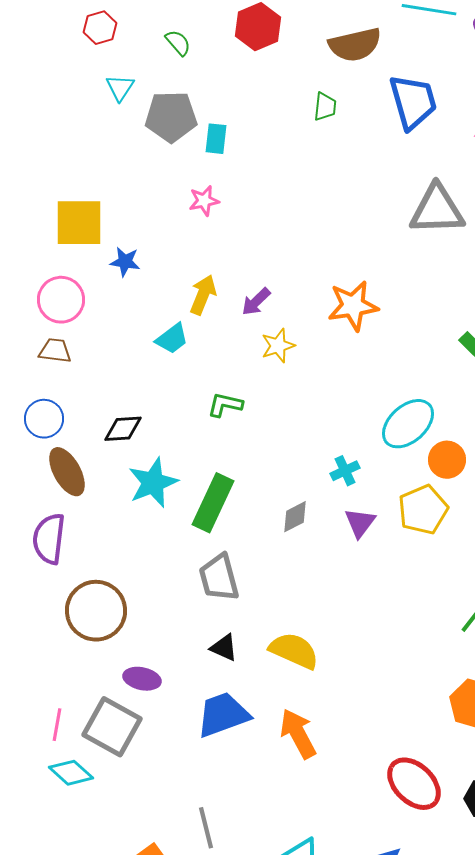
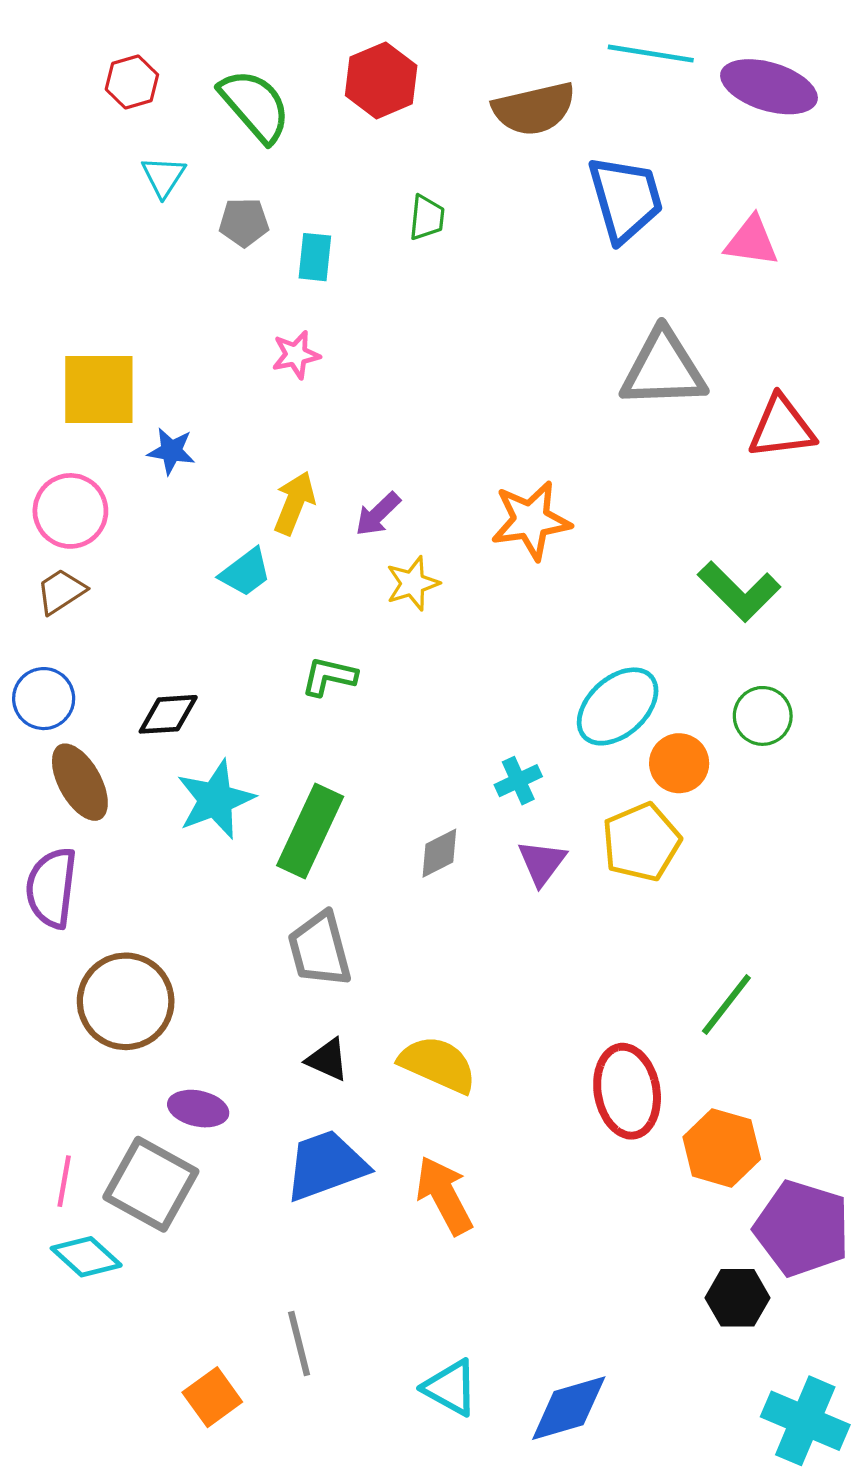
green semicircle: (178, 43) -> (255, 106), size x1.8
green trapezoid: (325, 107) -> (427, 218), moved
gray pentagon: (171, 117) -> (244, 222), size x0.6
brown trapezoid: (55, 351) -> (61, 591), turned -40
red ellipse: (414, 784) -> (627, 1091), moved, turned 36

